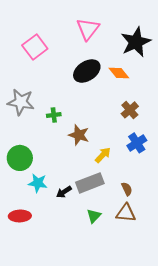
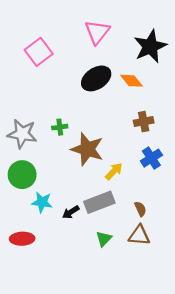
gray star: (21, 102) -> (22, 134), moved
brown cross: (130, 110) -> (144, 122), turned 30
brown star: (79, 135) -> (87, 149), size x1.4

